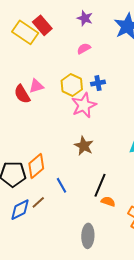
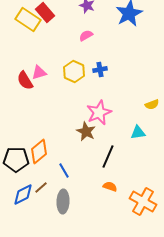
pink star: (84, 105) -> (99, 112), moved
black line: (100, 185) -> (108, 156), moved
gray ellipse: (88, 236) -> (63, 202), moved

